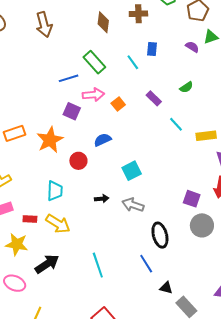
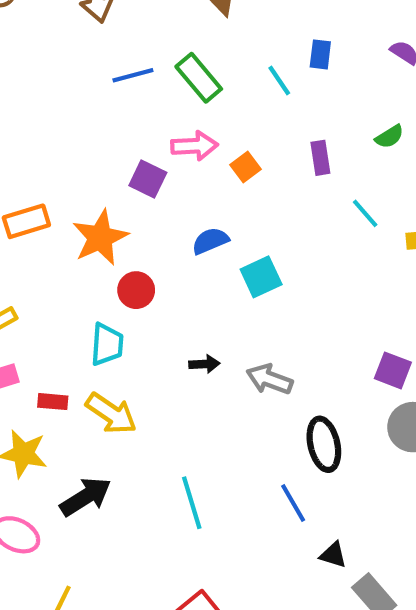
blue line: (69, 78) -> (133, 75), moved
purple rectangle: (154, 98) -> (320, 158), turned 35
red circle: (78, 161) -> (136, 290), moved
cyan square: (132, 171) -> (261, 277), moved

